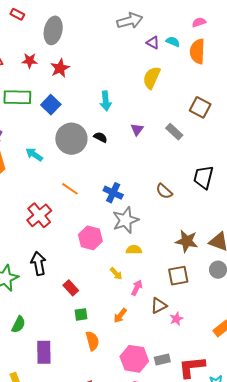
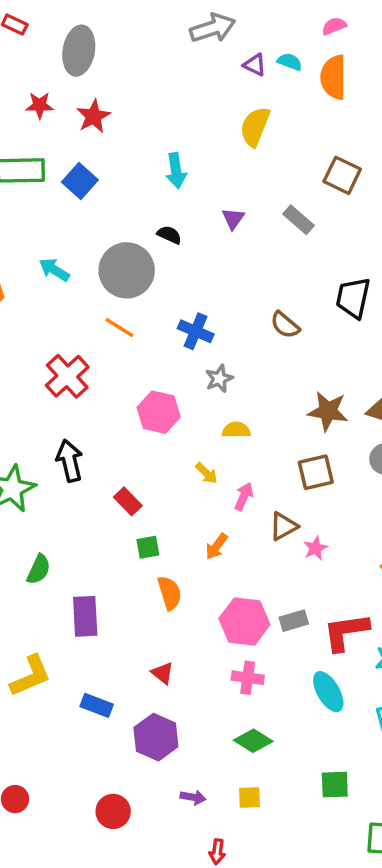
gray circle: (71, 139) -> (127, 270), moved
gray star: (126, 220) -> (219, 379), size x0.6

